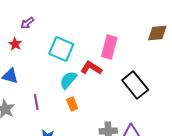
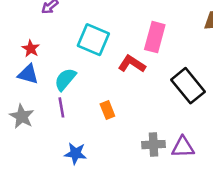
red star: (15, 44) -> (31, 49), moved
cyan semicircle: (68, 80) -> (65, 79), moved

